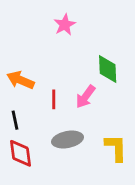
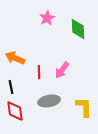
green diamond: (108, 69) -> (78, 29), moved

